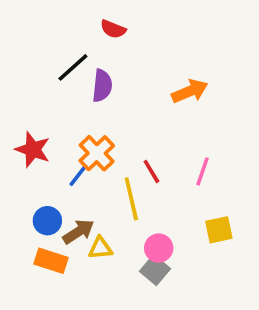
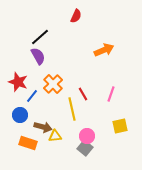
red semicircle: (113, 29) -> (76, 16), moved, turned -88
purple semicircle: (102, 86) -> (38, 56), moved, turned -36
blue line: (78, 175) -> (32, 96), moved
blue circle: (47, 221) -> (20, 115), moved
brown arrow: (78, 232) -> (43, 127), turned 48

